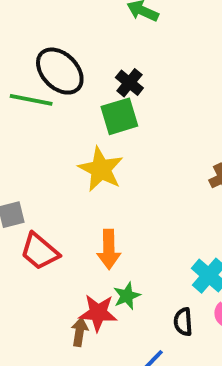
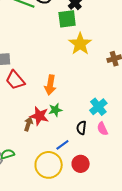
yellow star: (101, 169) -> (80, 44), moved

